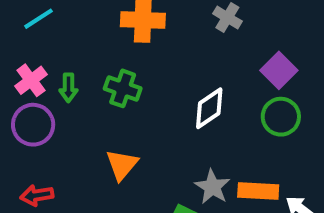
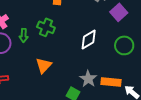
purple square: (279, 70) -> (119, 12), moved
green arrow: (69, 88) -> (24, 35), moved

